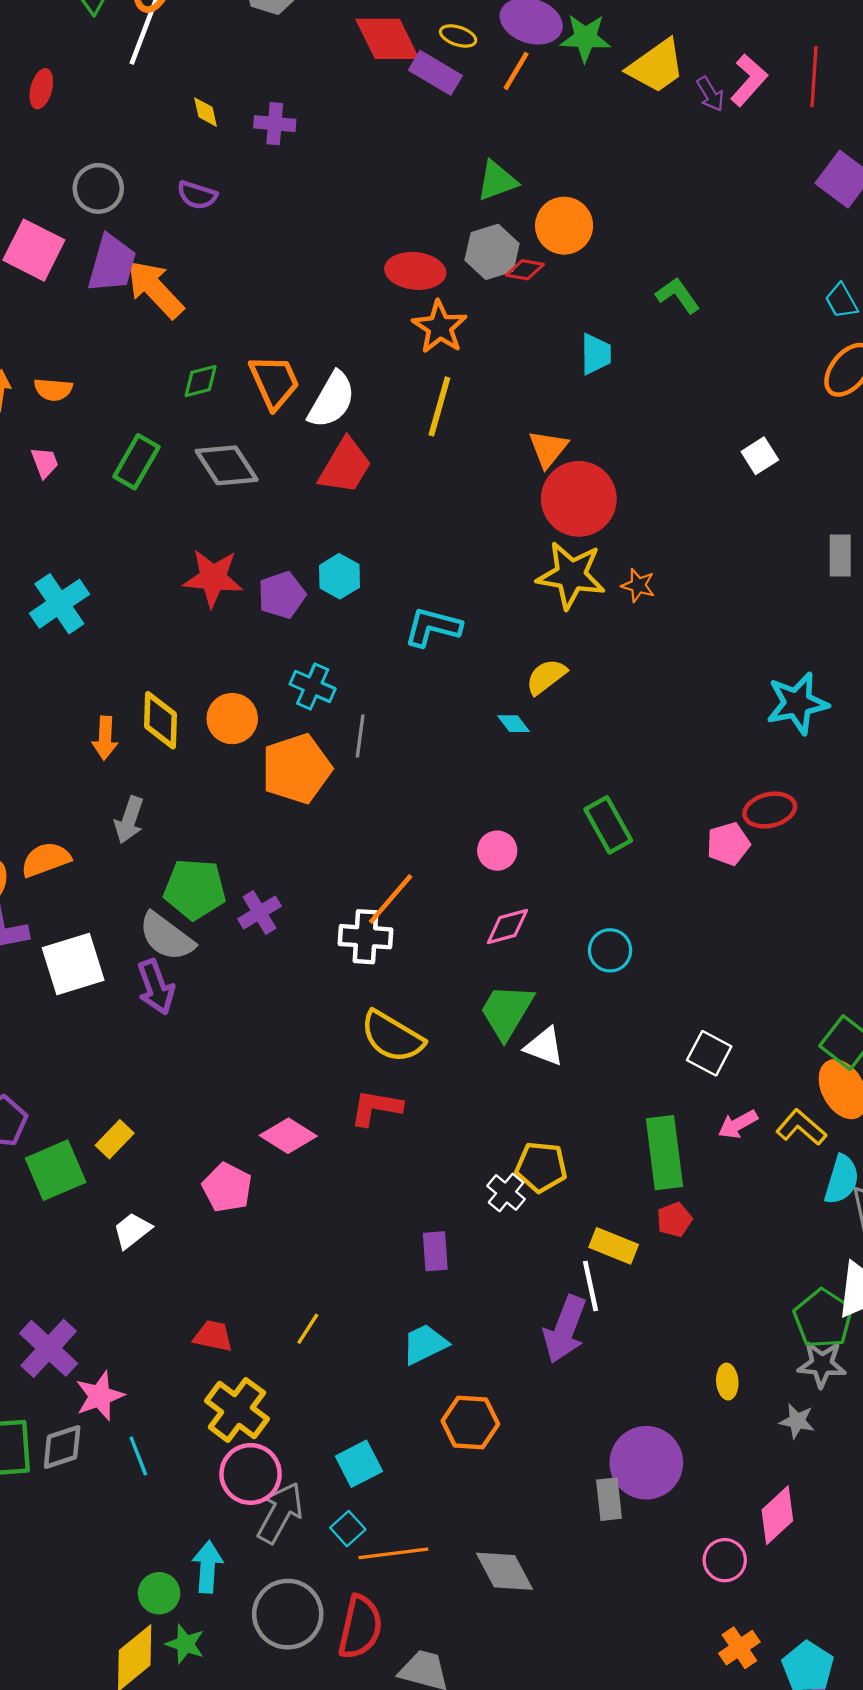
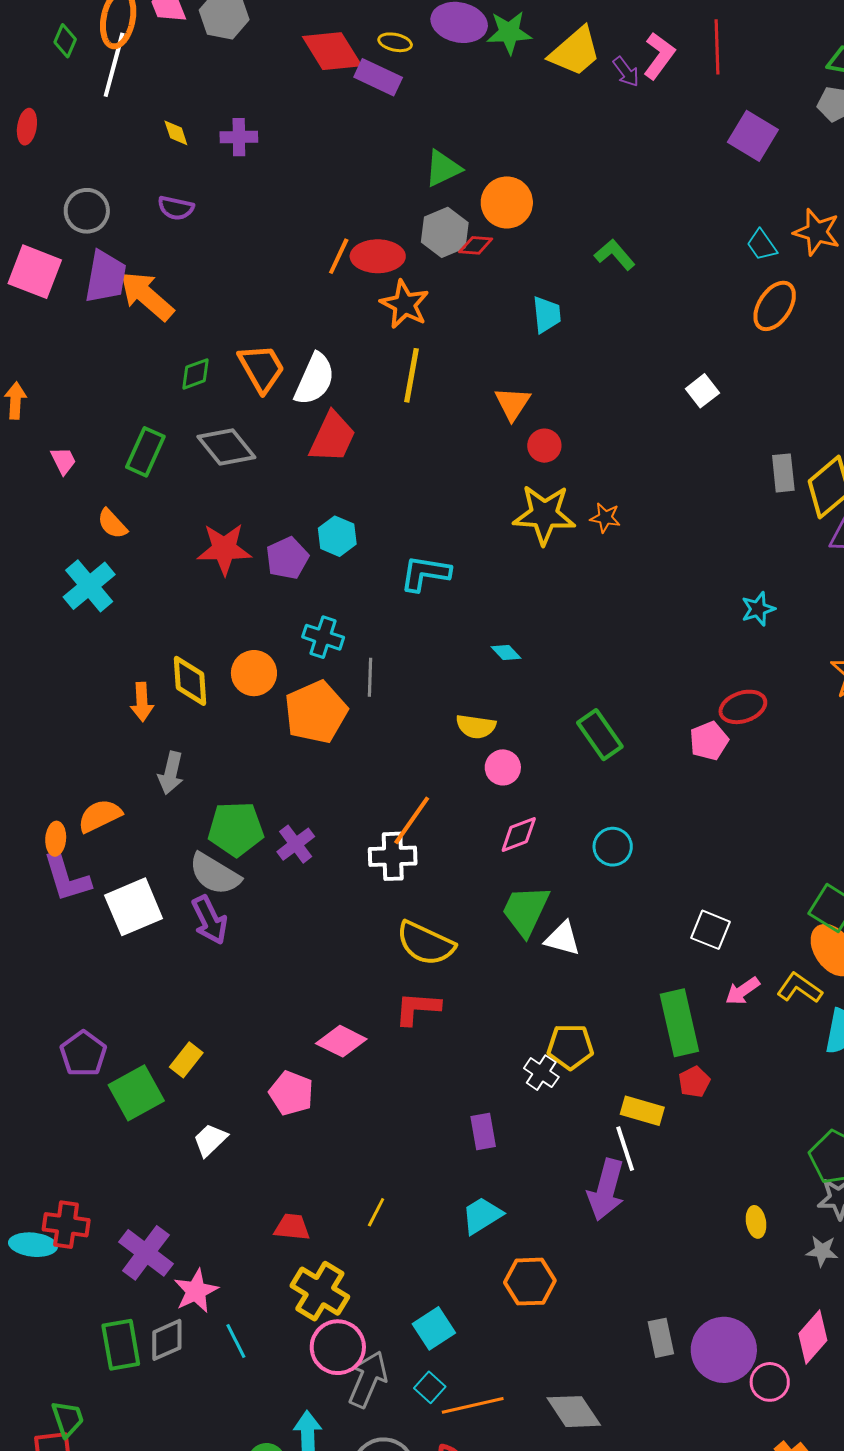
orange line: (516, 71) -> (339, 256), moved
orange semicircle: (53, 390) -> (112, 524), moved, turned 48
red circle: (579, 499) -> (544, 446), size x0.5
yellow semicircle: (546, 677) -> (476, 726), moved, turned -129
cyan star: (797, 703) -> (758, 609), size x0.6
purple circle: (646, 1463) -> (724, 1350), moved

